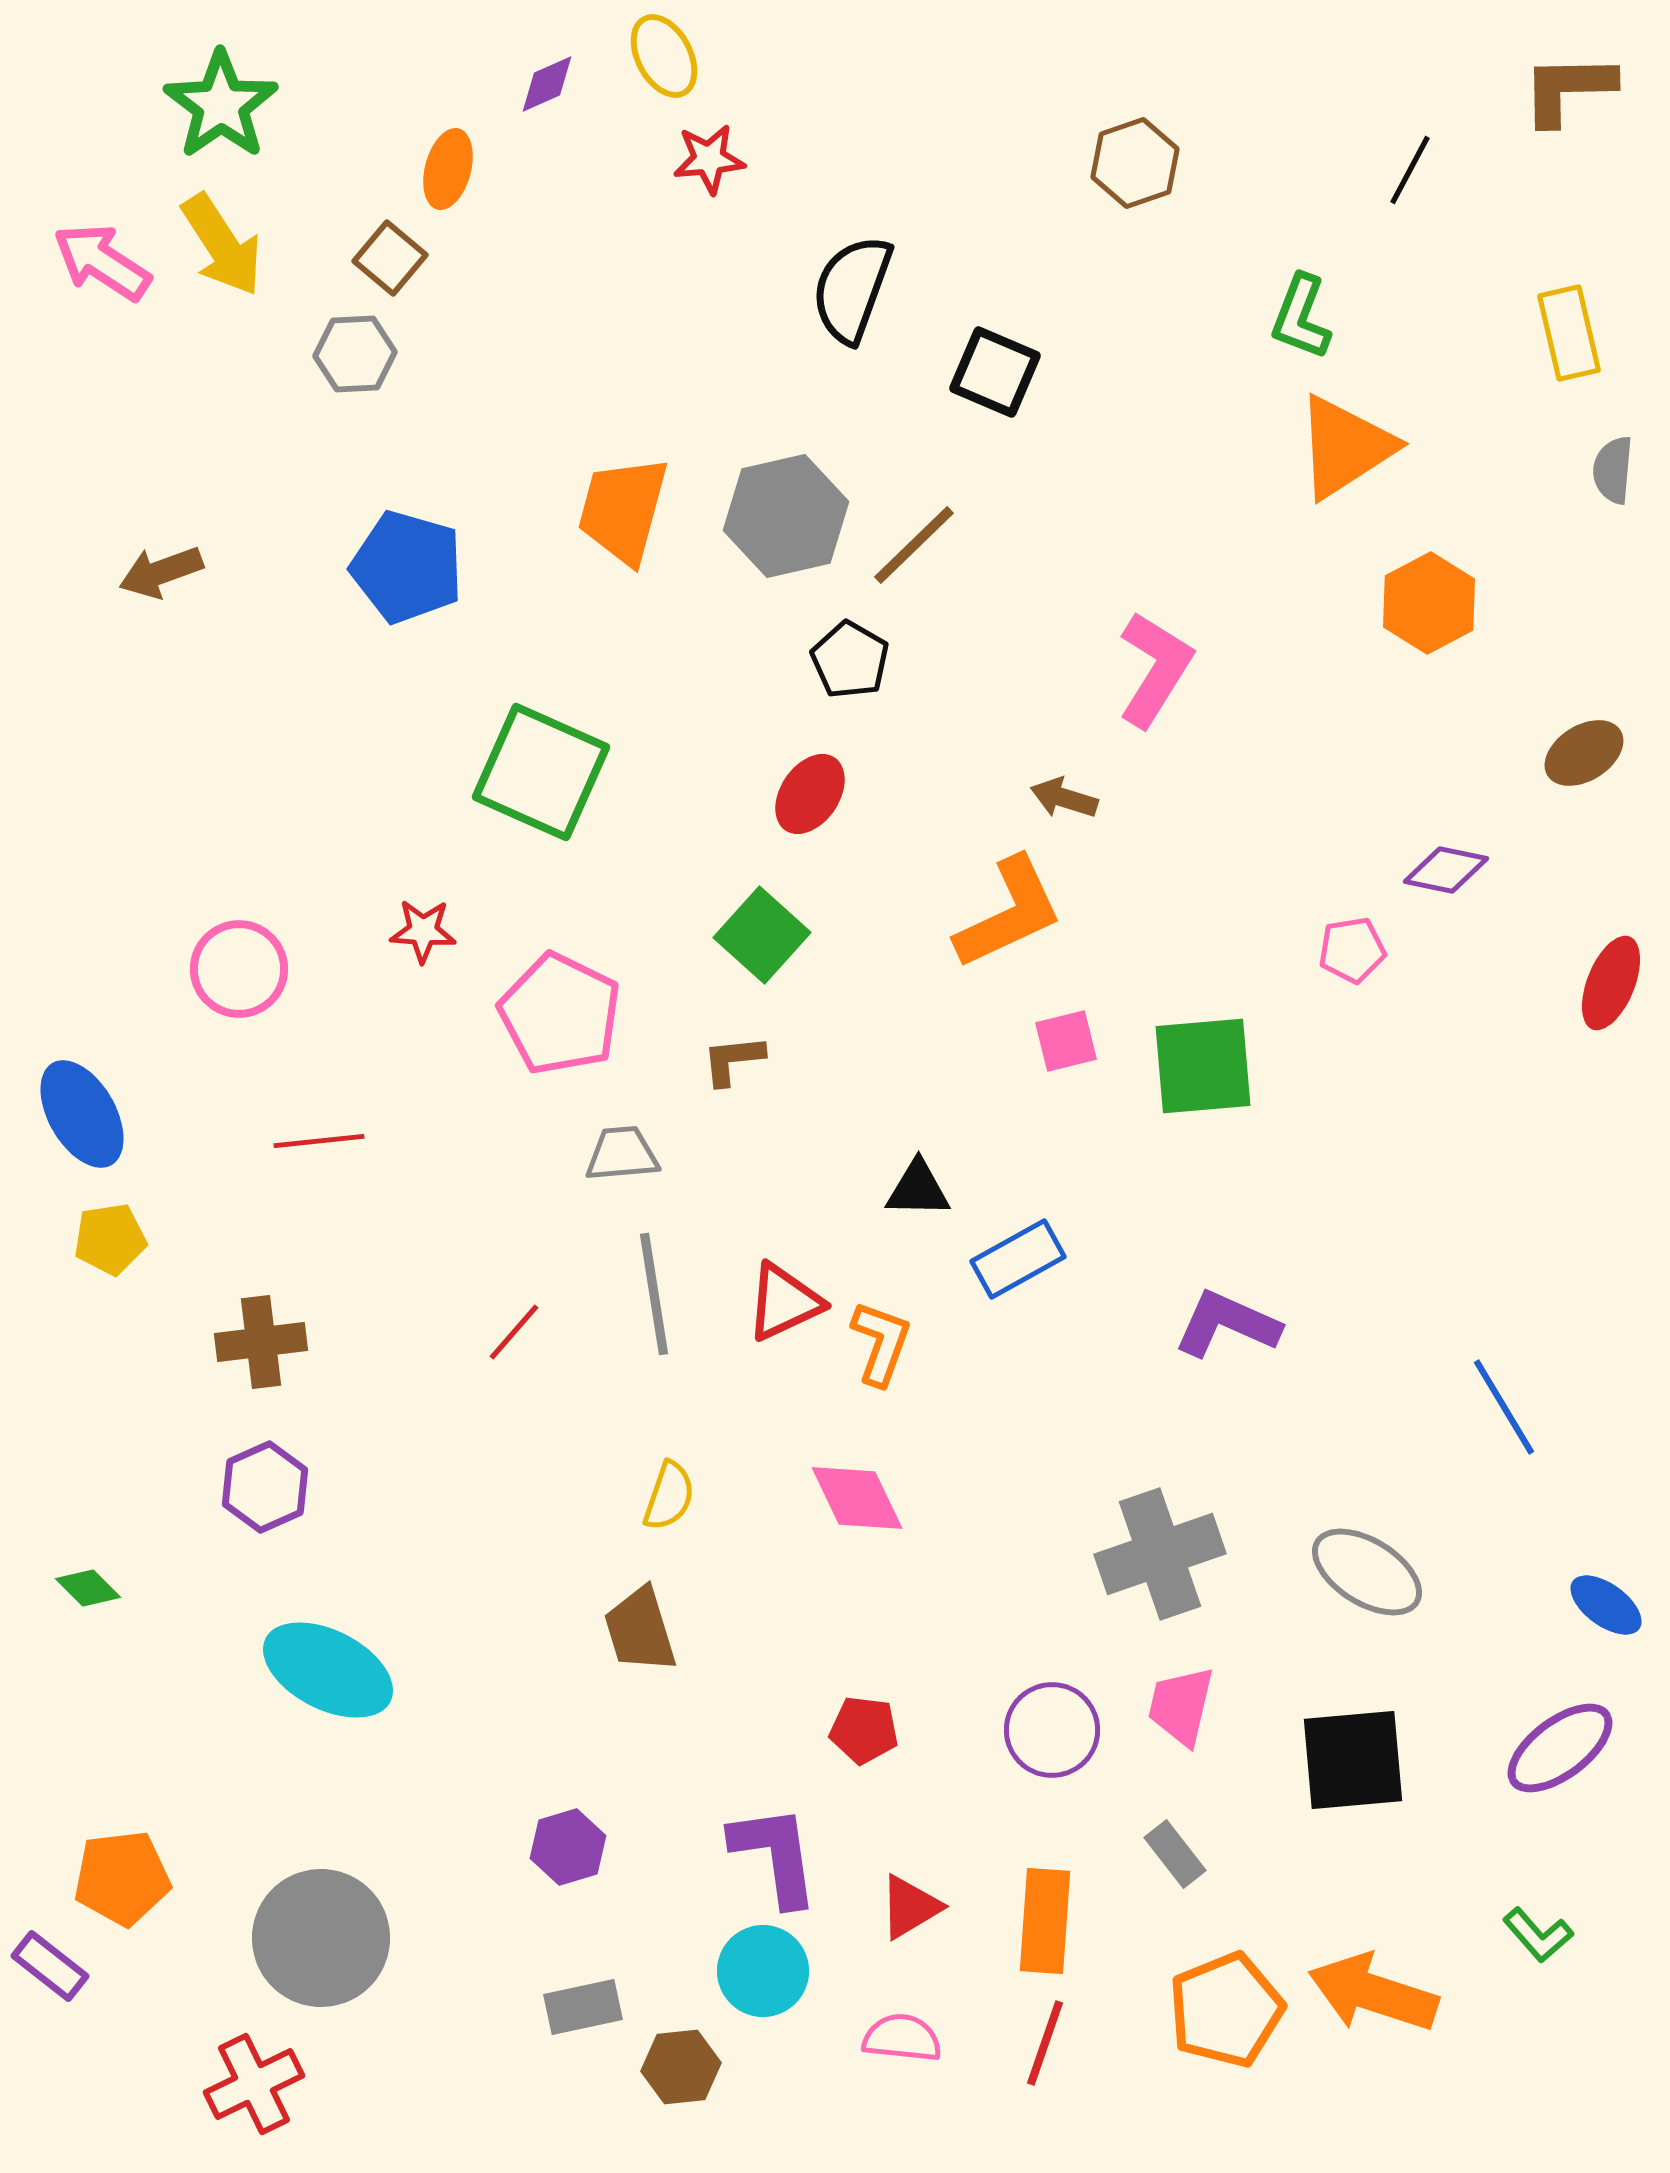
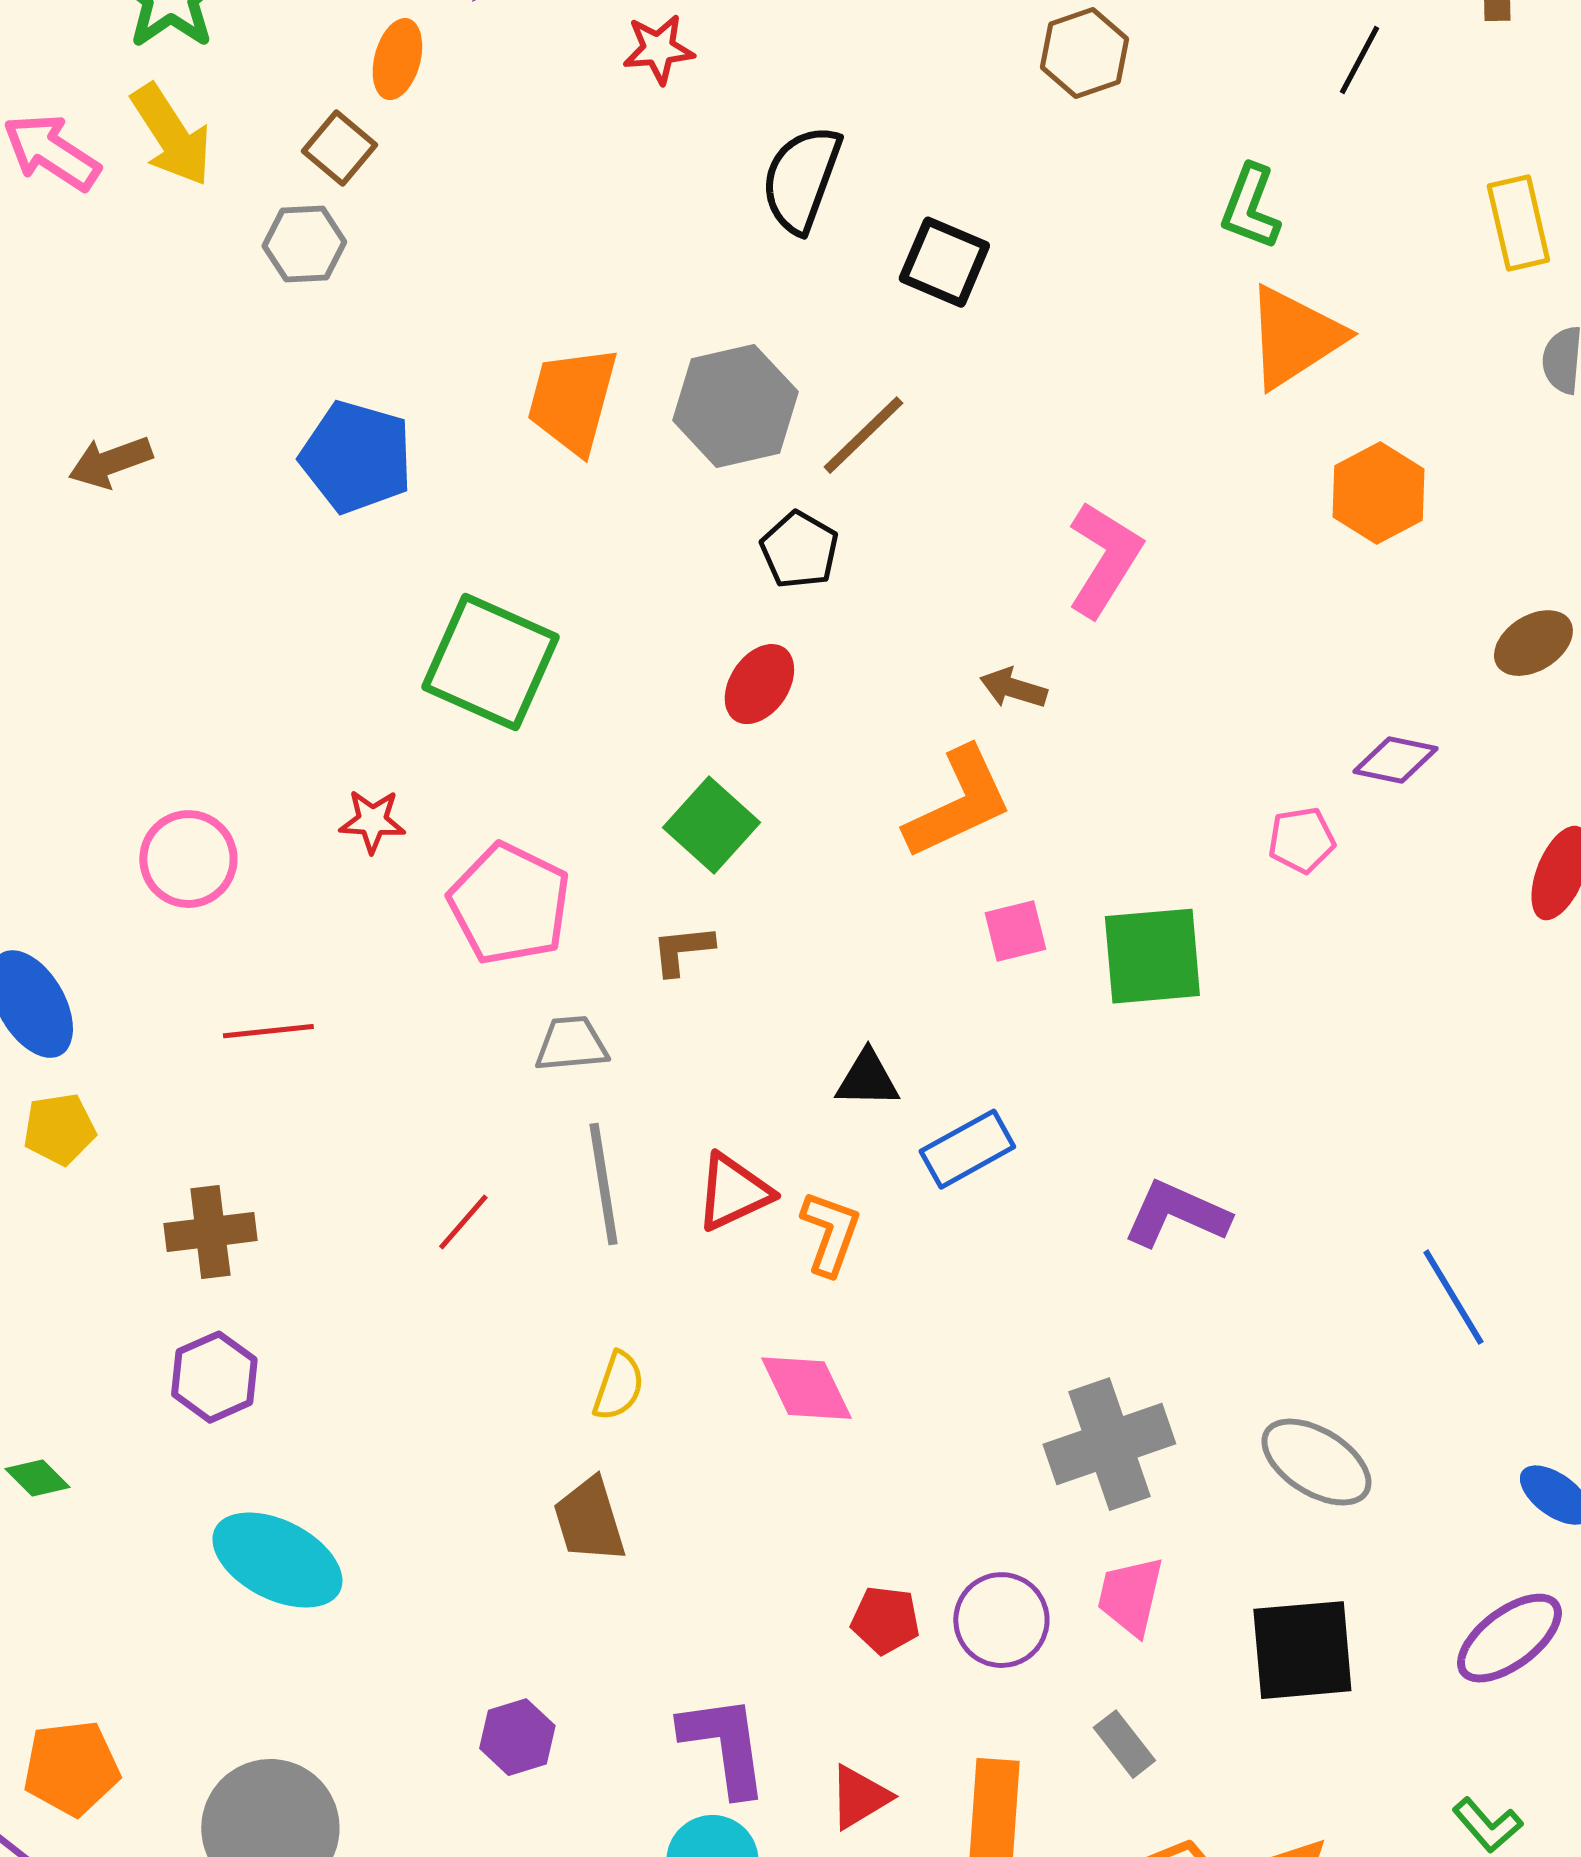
red pentagon: (864, 1730) -> (885, 1620), moved

